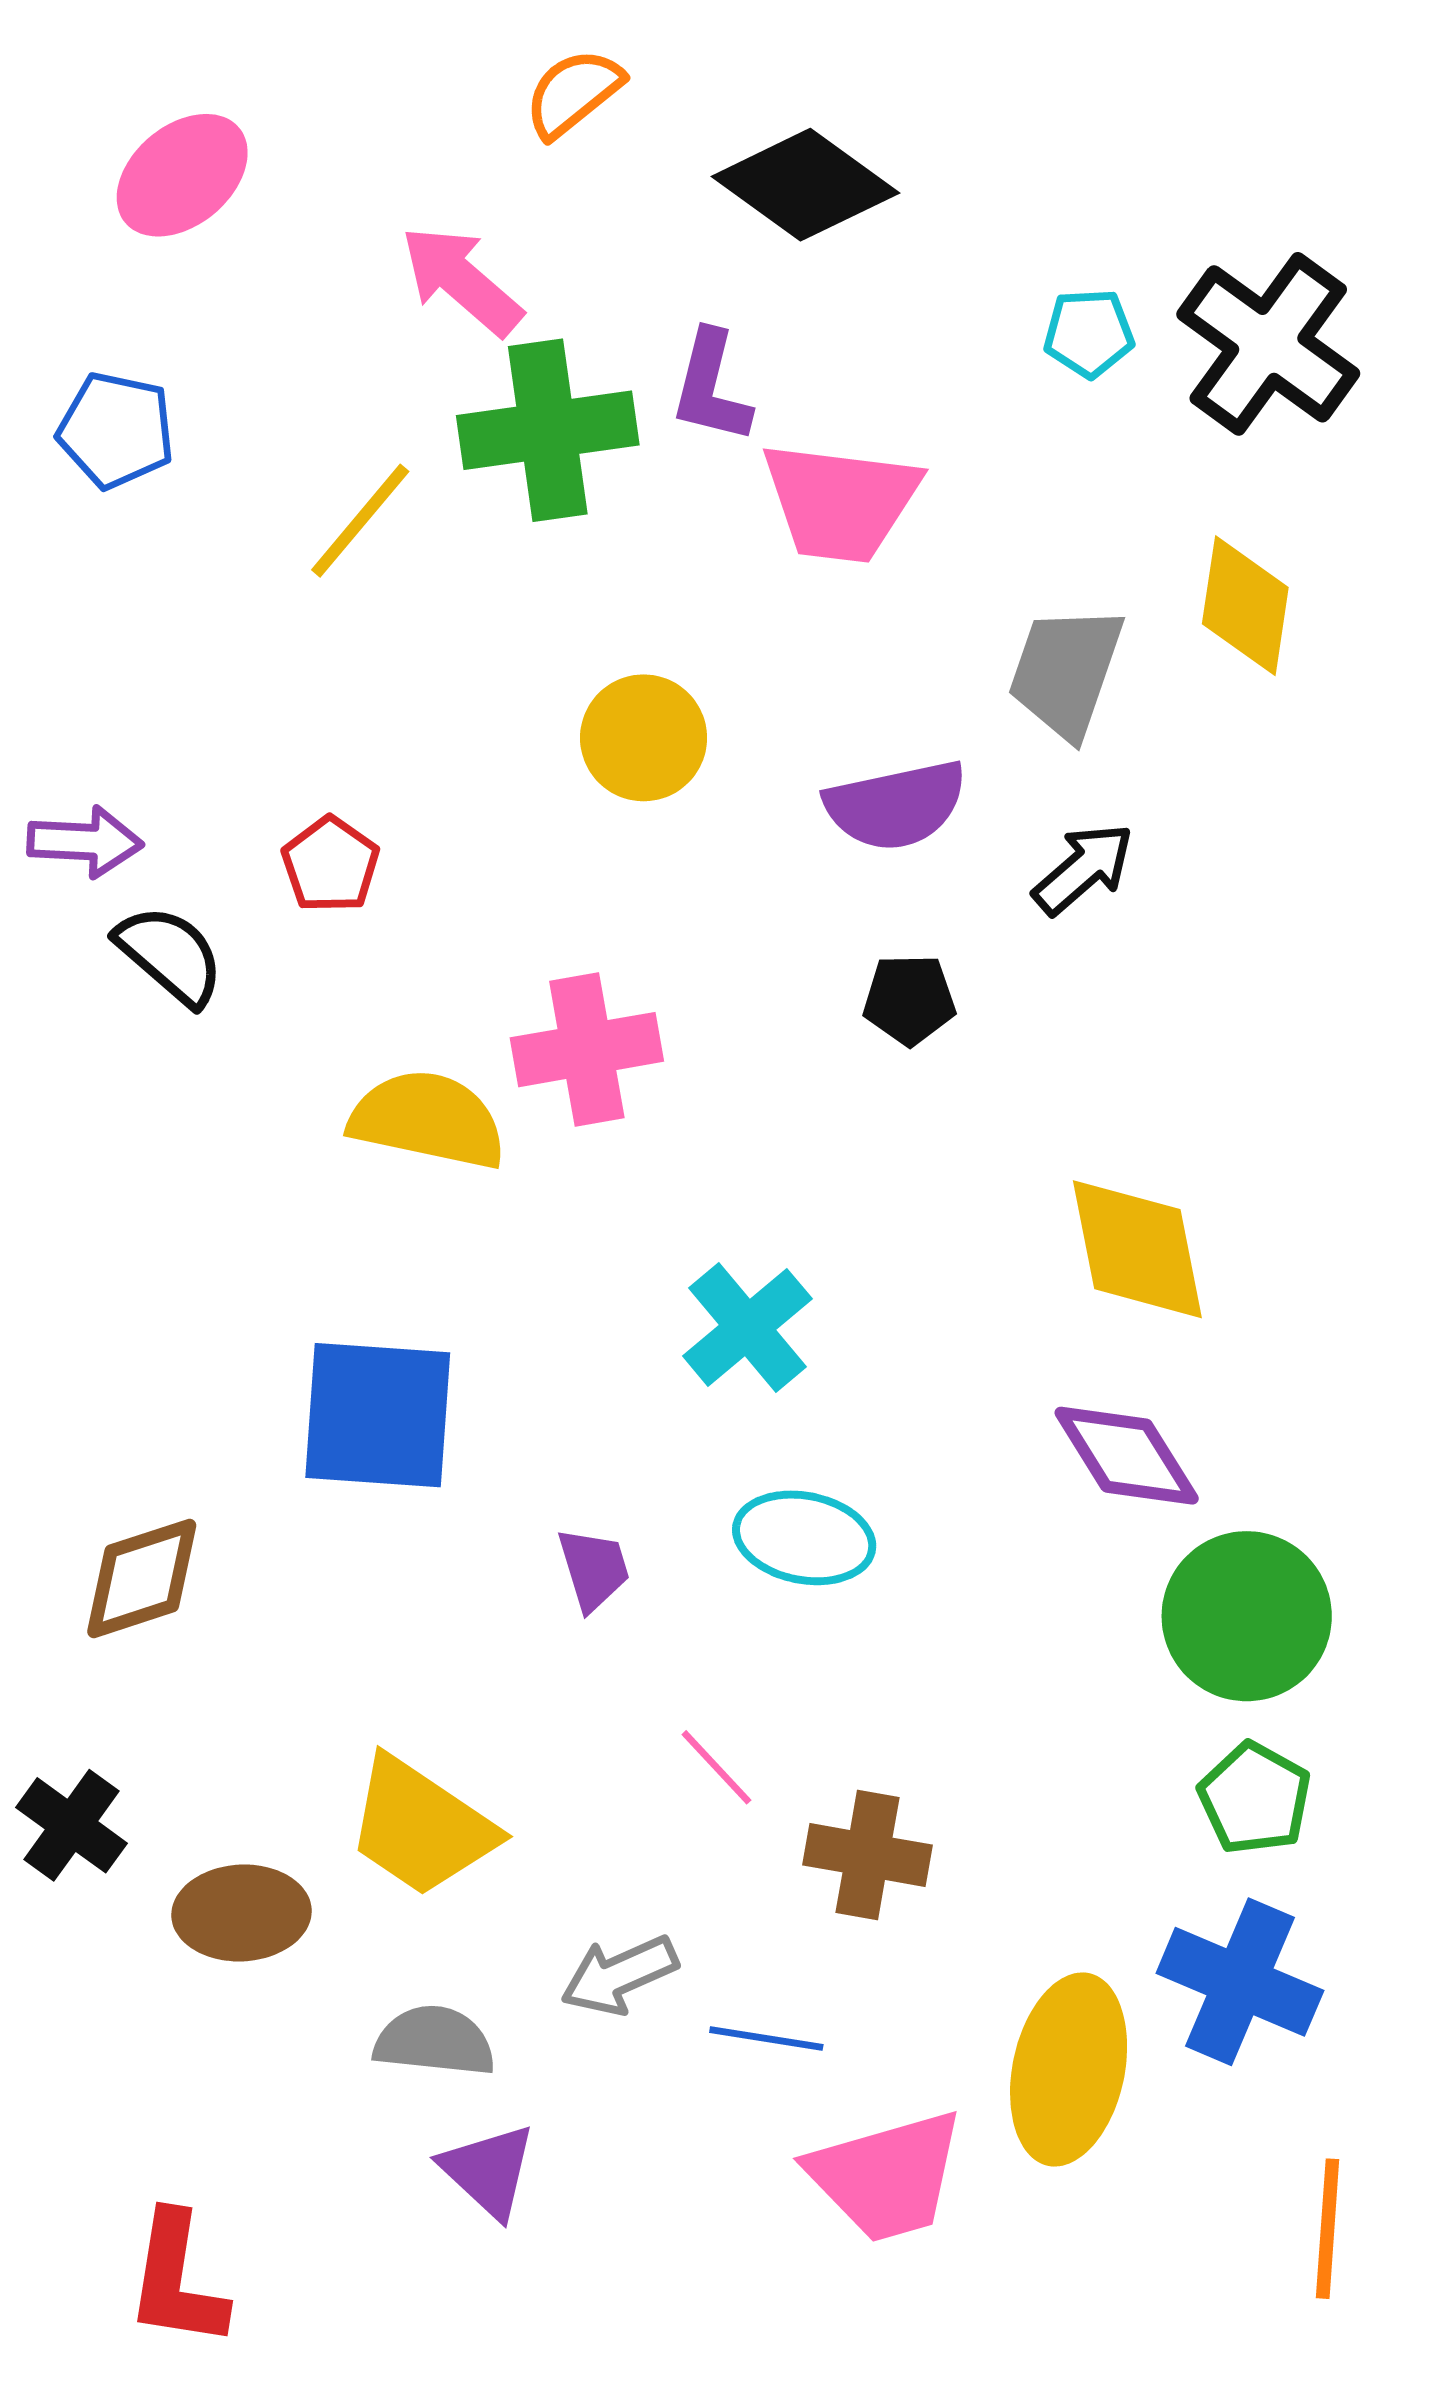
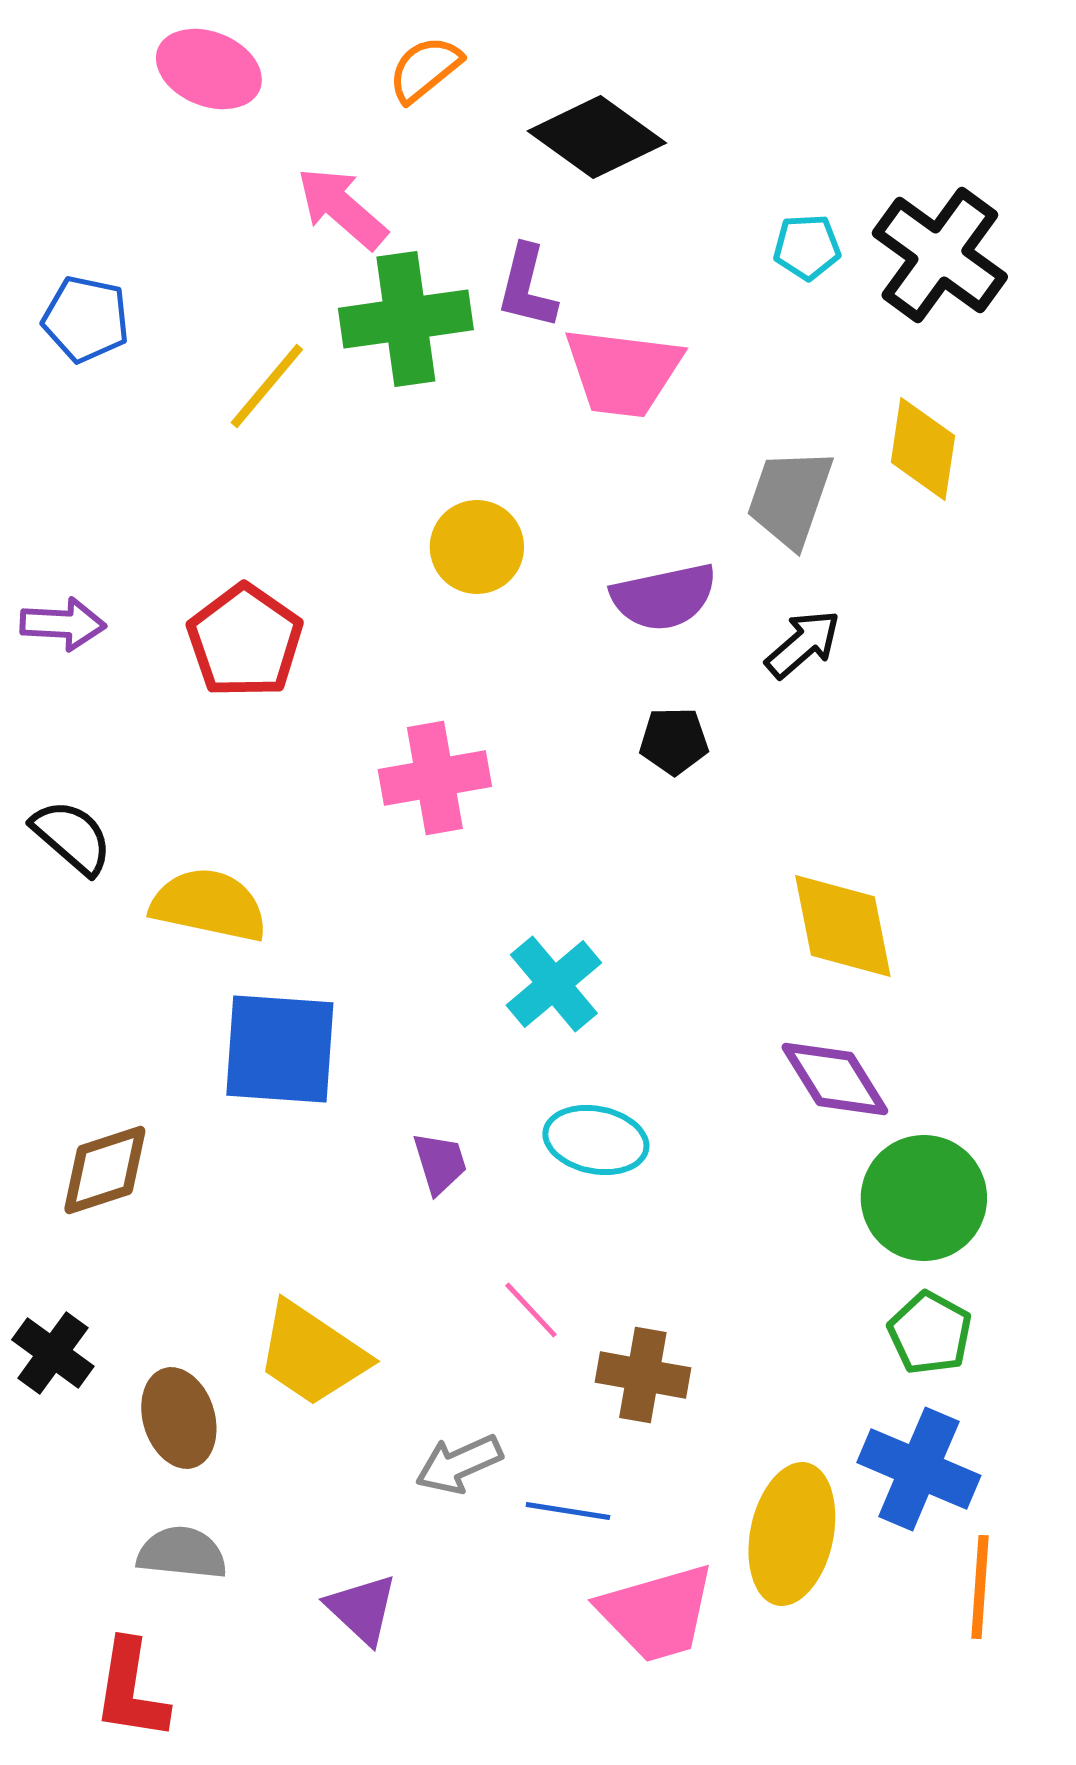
pink ellipse: (182, 175) -> (209, 69), moved, turned 62
red pentagon: (331, 865) -> (245, 641), size x1.6
black semicircle: (170, 955) -> (72, 837), moved
yellow semicircle: (428, 1120) -> (209, 905), moved
brown ellipse: (242, 1913) -> (179, 1418), turned 76
gray semicircle: (434, 2041) -> (182, 1553), moved
orange line: (1328, 2229) -> (980, 1587), moved

